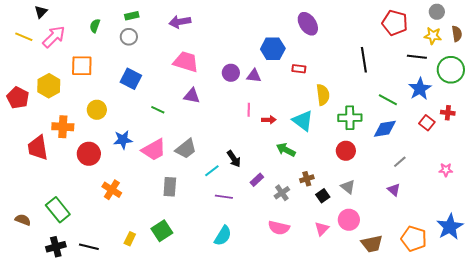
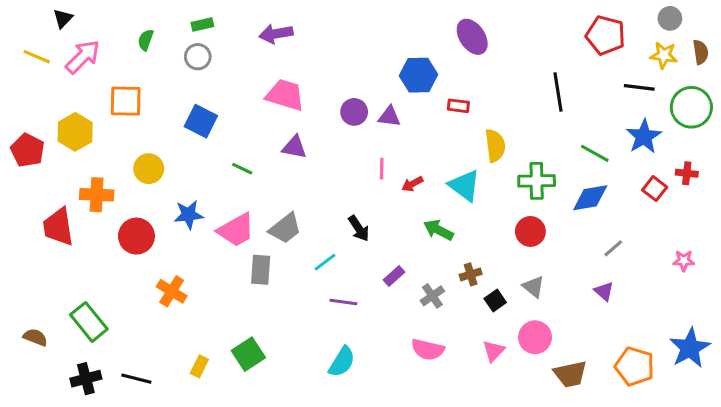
red arrow: (269, 120) -> (412, 184), turned 152
black arrow: (234, 159) -> (359, 228), moved
gray rectangle: (170, 187) -> (261, 270), moved

